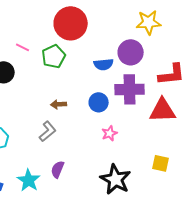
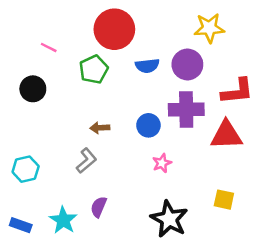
pink line: (23, 47) -> (49, 47), moved
blue semicircle: (104, 64) -> (147, 66), moved

